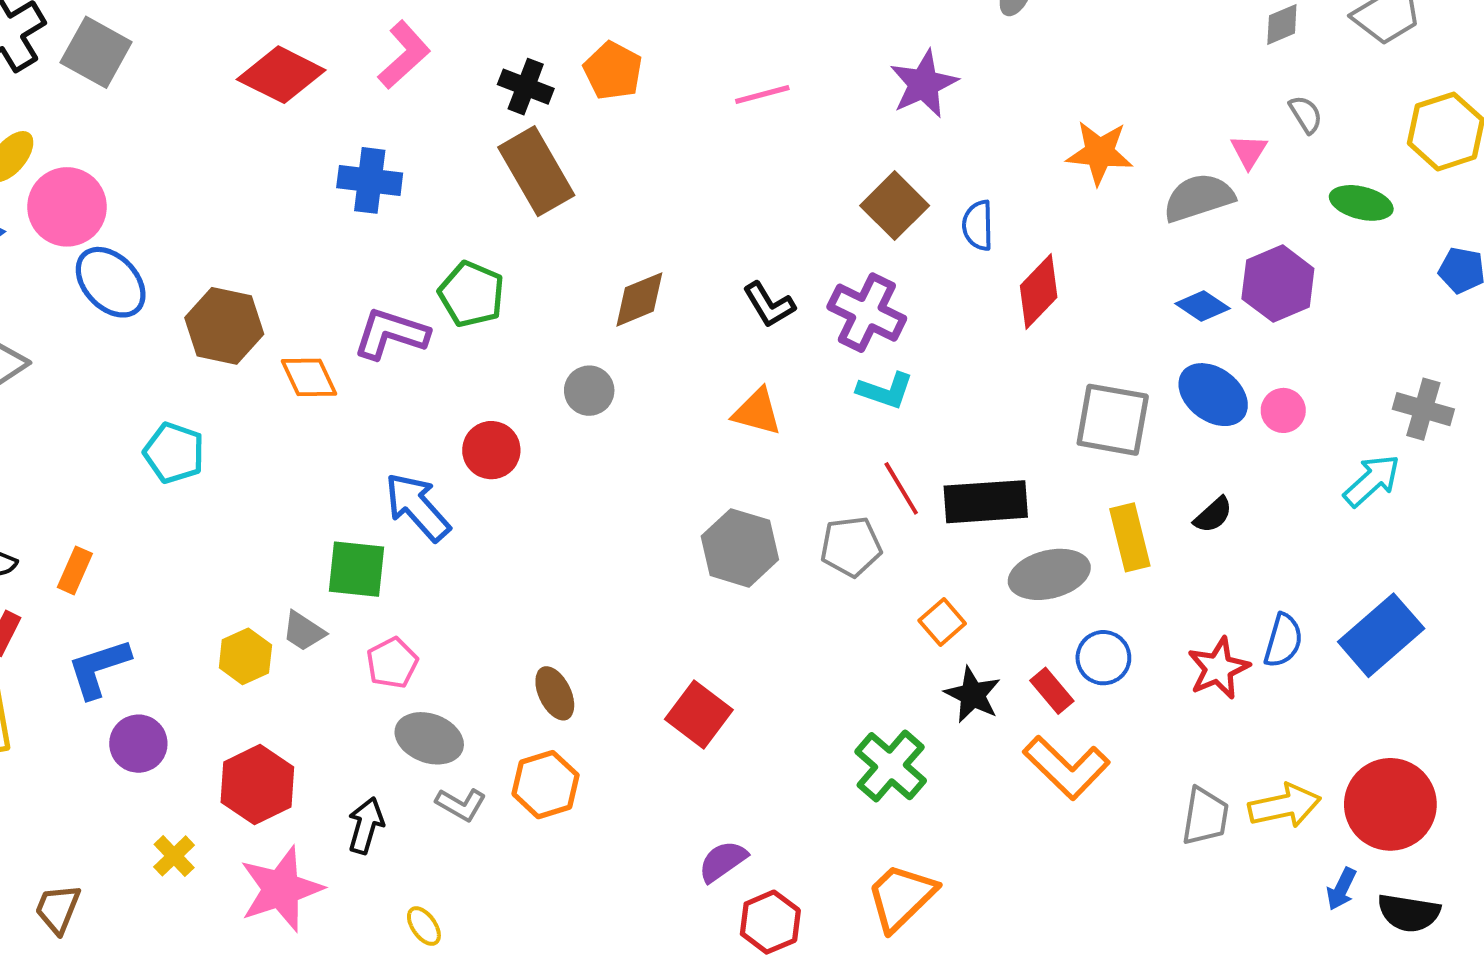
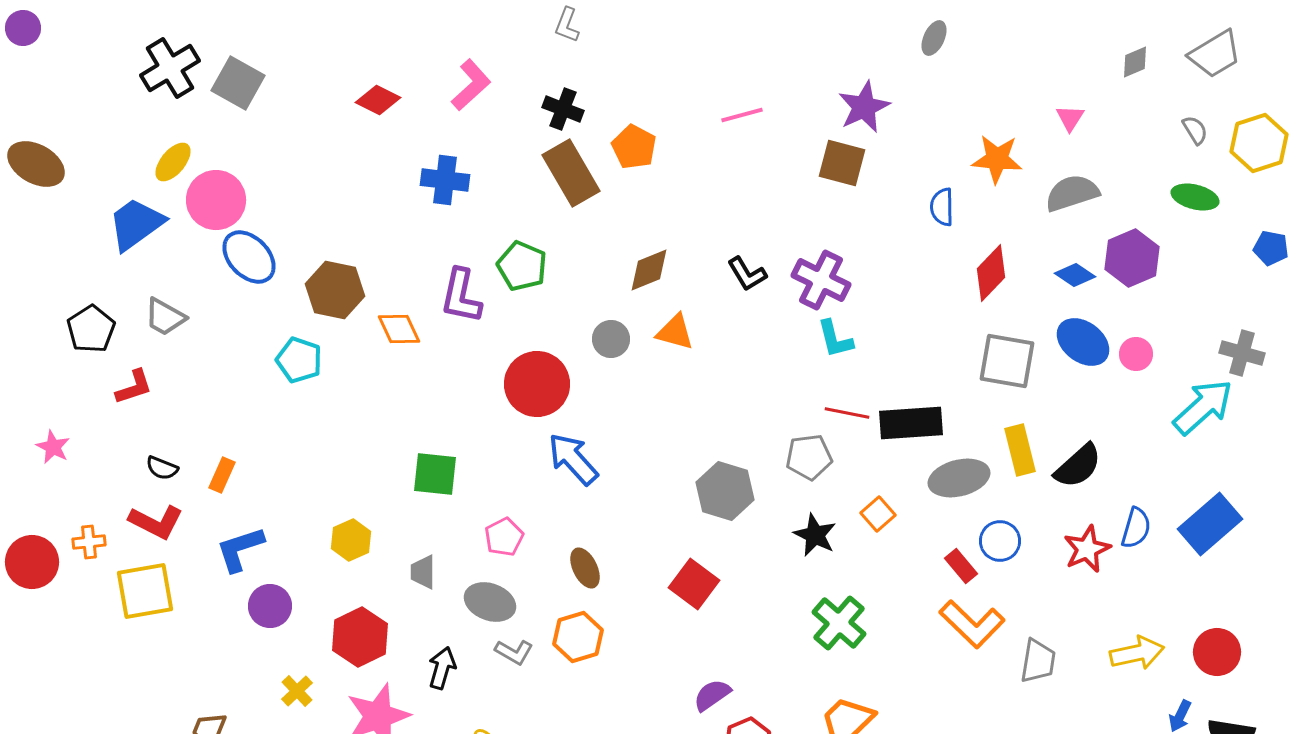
orange pentagon: (613, 71) -> (634, 147), moved
red diamond: (281, 75) -> (378, 100), size x0.7
gray semicircle: (1306, 114) -> (1195, 130), moved
pink triangle: (1249, 151) -> (1070, 118), moved
brown square: (895, 206) -> (842, 163), moved, turned -30
blue semicircle: (978, 225) -> (942, 207), moved
red diamond: (1039, 291) -> (991, 273), moved
purple L-shape: (391, 334) -> (461, 296), turned -96
cyan L-shape: (885, 391) -> (835, 339), turned 57
orange triangle: (757, 412) -> (675, 332), moved
red circle: (491, 450) -> (537, 384), size x1.5
cyan pentagon: (174, 453) -> (299, 360), moved
cyan arrow: (1372, 481) -> (1203, 407), size x1.4
red line: (901, 488) -> (847, 413), turned -48
blue arrow: (417, 507) -> (573, 459), moved
black semicircle: (1213, 515) -> (1078, 466), moved, size x1.6
gray hexagon: (740, 548) -> (725, 491), moved
gray trapezoid: (304, 631) -> (423, 572), moved, turned 57
pink pentagon: (392, 663) -> (504, 537), moved
black star: (973, 695) -> (815, 535), moved
red circle: (1390, 804) -> (1217, 652), size x0.7
gray trapezoid: (1205, 816) -> (1038, 661), moved

